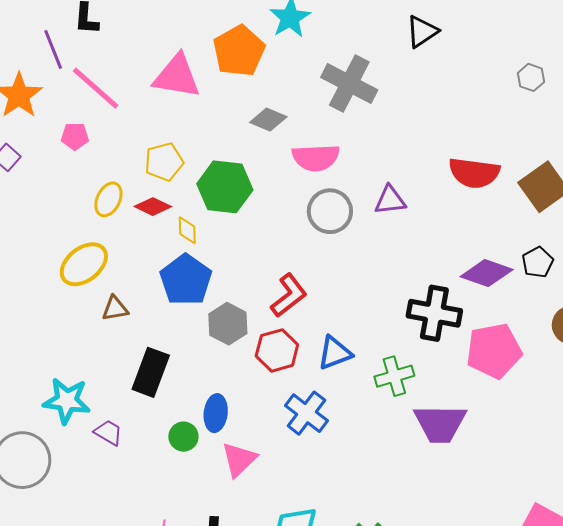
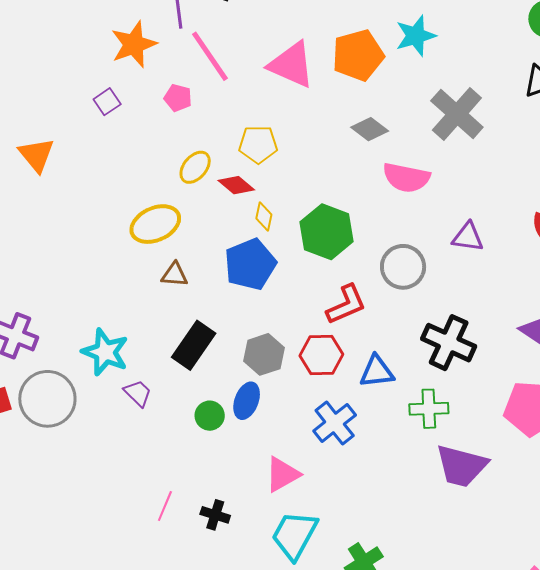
green hexagon: (225, 187) -> (327, 232), moved
gray circle: (330, 211) -> (403, 267), moved
black cross: (434, 313) -> (449, 343), moved
gray hexagon: (228, 324) -> (264, 354), moved
pink triangle: (239, 459) -> (282, 474), moved

